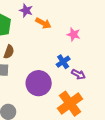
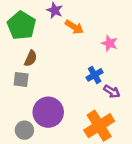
purple circle: (39, 83) -> (48, 112), moved

